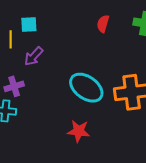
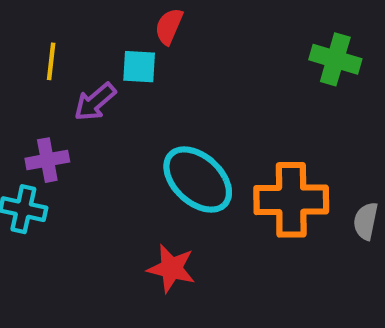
red semicircle: (103, 24) -> (169, 26), moved
cyan square: (29, 25) -> (139, 67), moved

